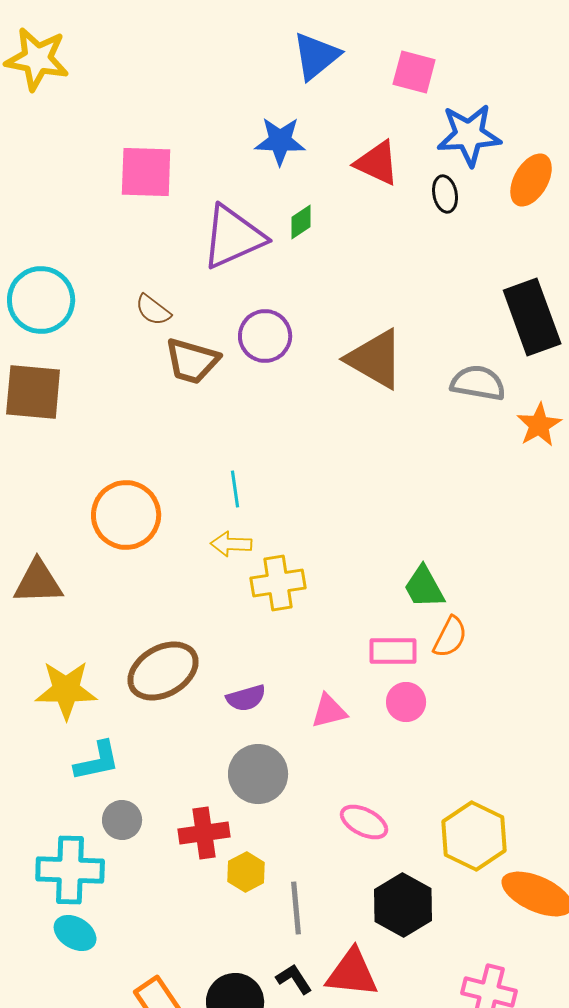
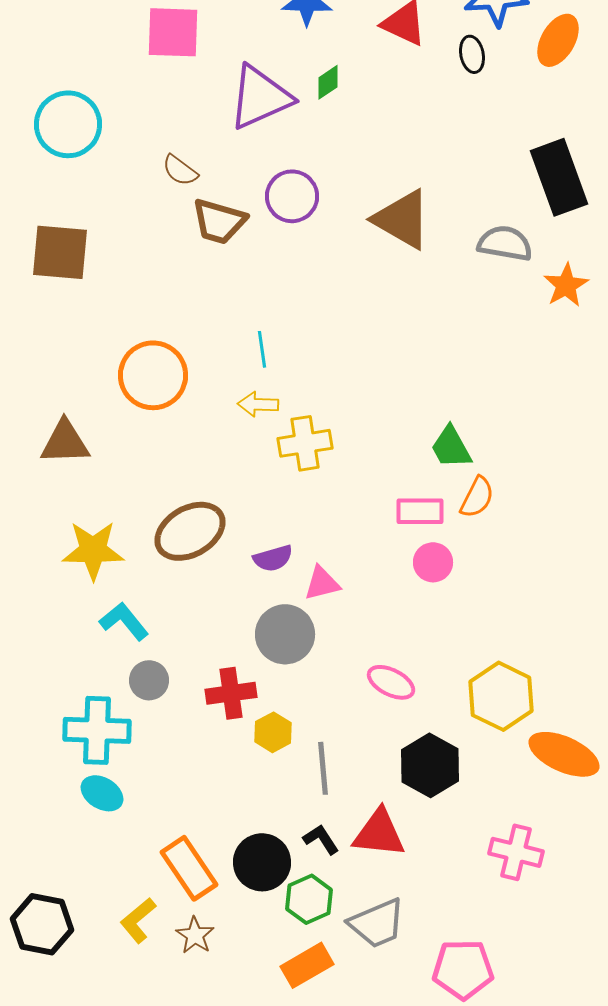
cyan circle: (41, 300) -> (68, 124), moved
pink triangle: (329, 711) -> (322, 583), moved
cyan L-shape: (97, 761) -> (124, 621), turned -117

